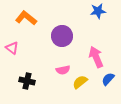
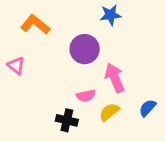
blue star: (98, 11) -> (111, 15), moved
pink arrow: (96, 57) -> (115, 78), moved
black cross: (27, 81) -> (67, 120), moved

